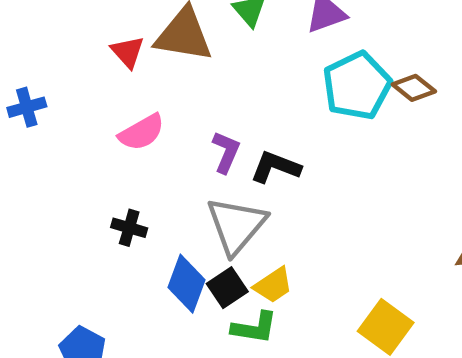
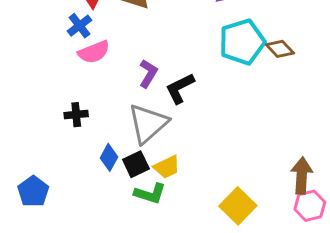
blue cross: (27, 107) -> (79, 26), moved, turned -30
black L-shape: (276, 167) -> (180, 88), turned -56
black cross: (129, 228) -> (76, 115), turned -30
blue diamond: (187, 284) -> (109, 157), size x0.7

